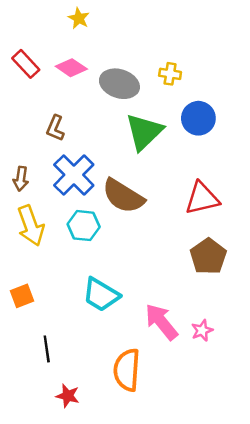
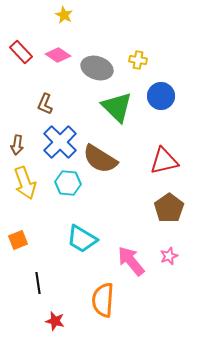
green triangle: (144, 132) -> (117, 107), turned -32
pink star: (202, 330) -> (169, 256), moved

